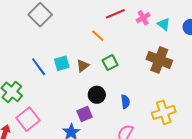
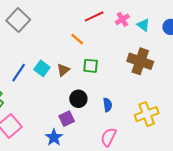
cyan square: (62, 63) -> (42, 68), turned -35
green square: (110, 63) -> (91, 66), turned 35
blue line: (39, 67) -> (19, 73), turned 72

